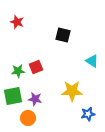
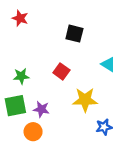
red square: (36, 67) -> (61, 71), moved, turned -32

